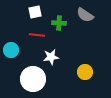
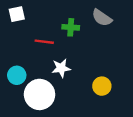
white square: (35, 12) -> (17, 14), moved
cyan circle: (11, 50) -> (17, 75), moved

